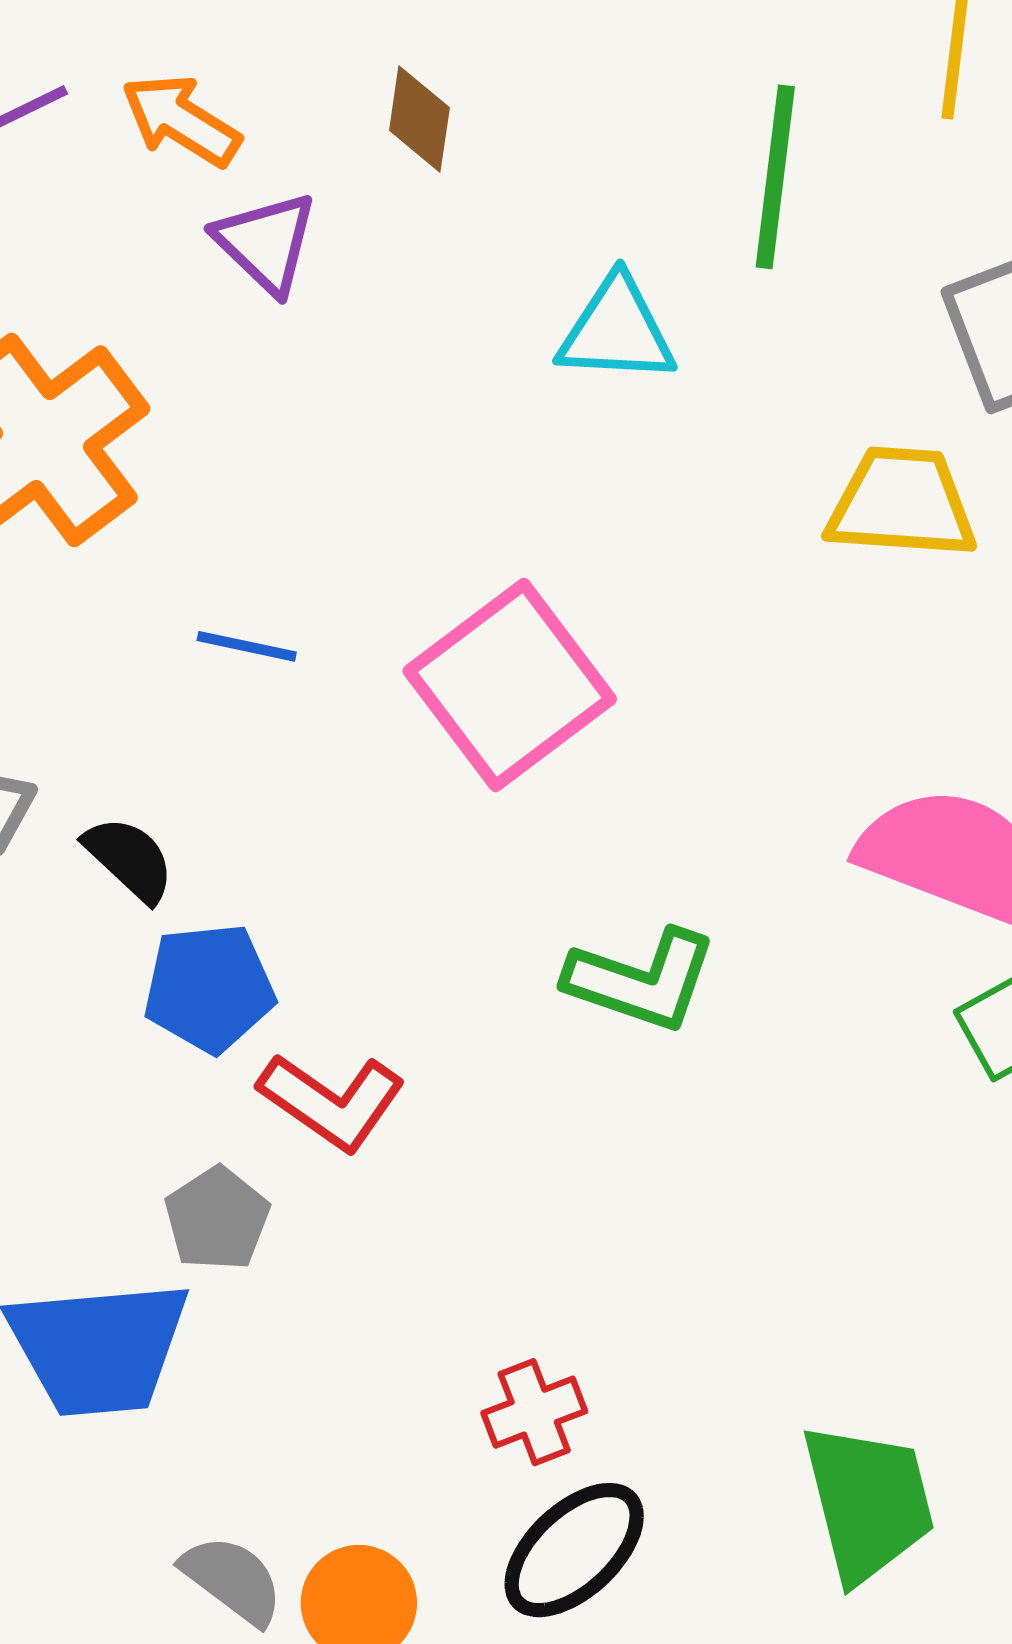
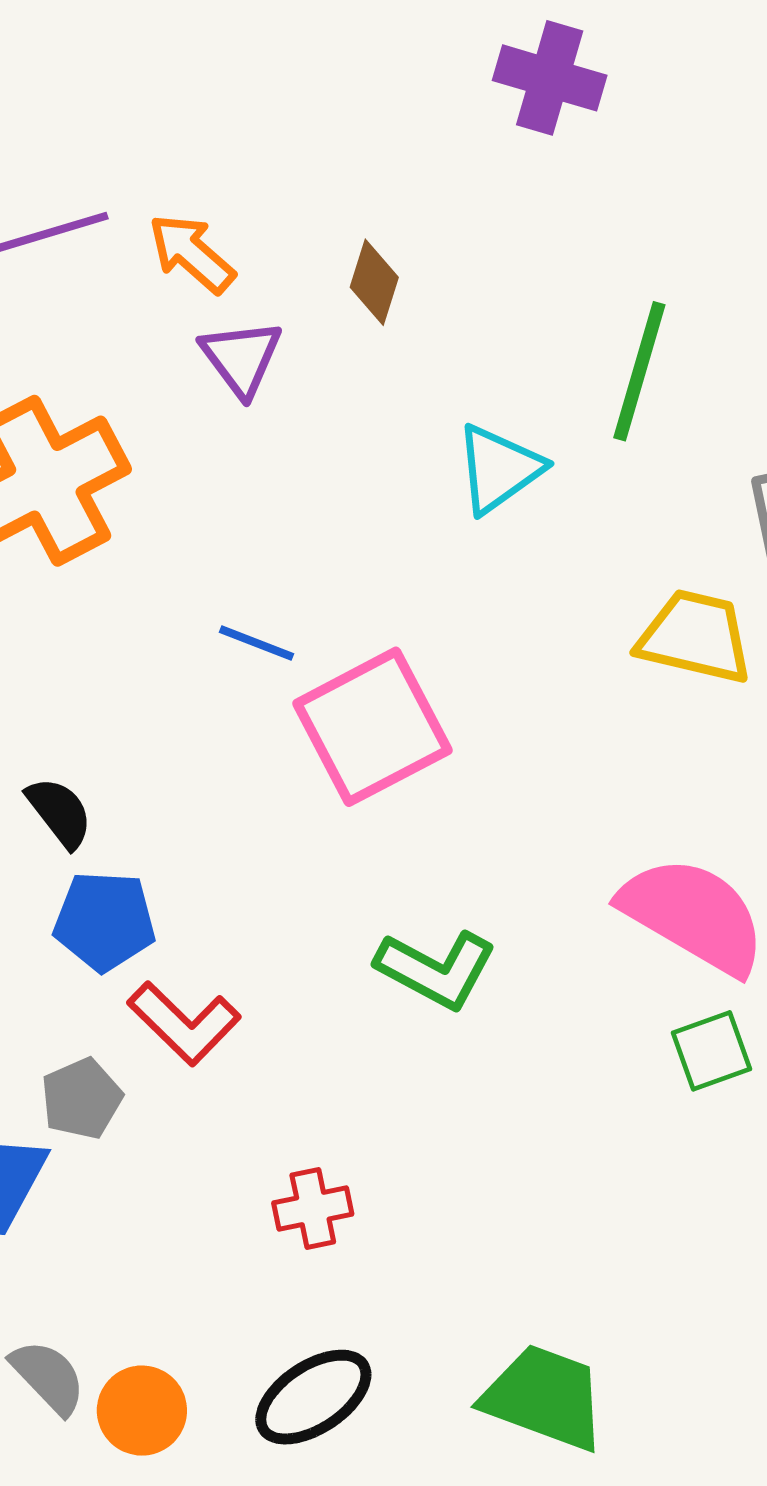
cyan triangle: (617, 330) -> (499, 469), turned -48
blue line: (247, 646) -> (256, 643), moved
red cross: (534, 1412) -> (313, 1208), moved
green trapezoid: (868, 1502) -> (544, 1397), turned -65

